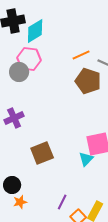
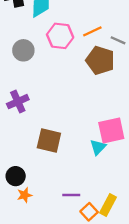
pink hexagon: (29, 59) -> (60, 36), moved
brown square: (42, 153) -> (49, 141), turned 35
purple line: (62, 202) -> (71, 195), turned 63

